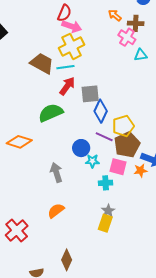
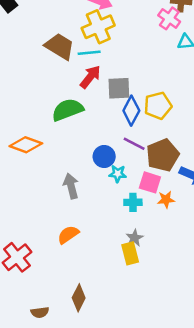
yellow pentagon: (123, 126) -> (158, 106), moved
orange star: (141, 171) -> (166, 200), moved
yellow rectangle: (105, 223) -> (130, 253), turned -36

